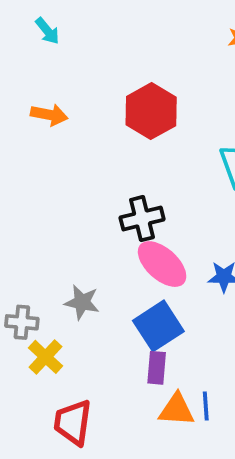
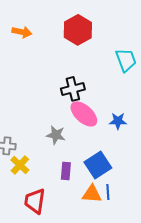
gray star: (82, 302) -> (56, 135), moved
blue square: (158, 326) -> (98, 165), moved
purple rectangle: (157, 368) -> (66, 171), moved

